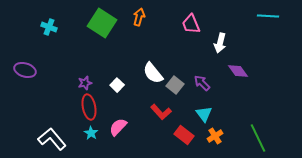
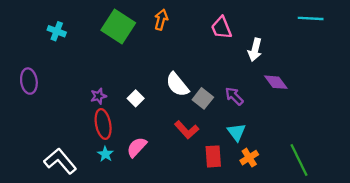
purple ellipse: (25, 70) -> (29, 81), turned 65
red rectangle: (184, 135) -> (213, 156), turned 48

